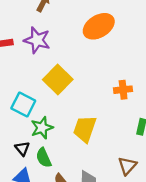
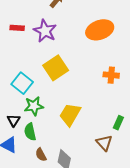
orange cross: (123, 90) -> (111, 75), moved
brown triangle: (127, 166) -> (104, 143), moved, turned -36

